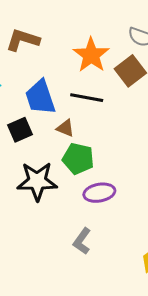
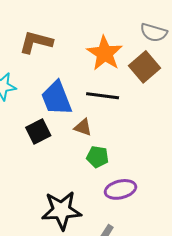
green pentagon: (78, 159) -> (98, 157), size x0.7
black star: (37, 181) -> (61, 210), moved

